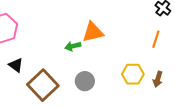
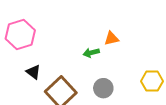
orange triangle: (93, 32) -> (111, 38), size x0.7

